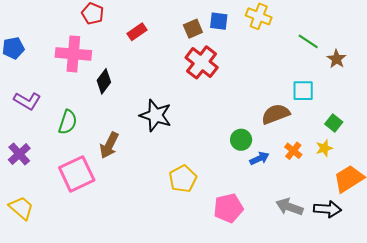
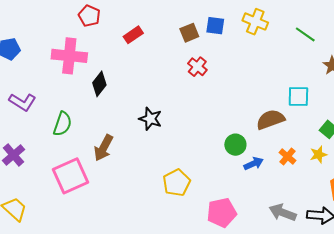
green line: (308, 41) -> (305, 34), moved
red cross: (202, 62) -> (197, 67), size x0.6
black star: (156, 115) -> (150, 119), size x0.7

